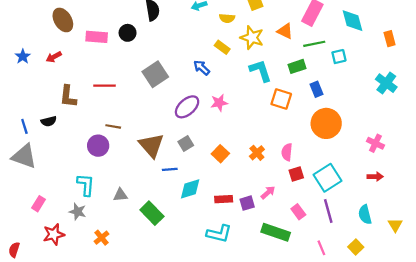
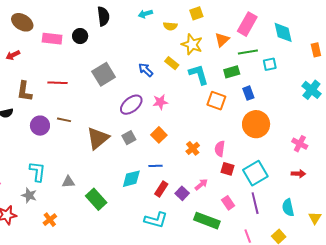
brown ellipse: (63, 20) -> (22, 22), turned -30
orange triangle: (285, 31) -> (222, 40), turned 49
yellow rectangle: (222, 47) -> (172, 63), moved
brown triangle: (151, 145) -> (98, 138), turned 30
purple circle: (98, 146) -> (40, 126), moved
orange square: (220, 154) -> (159, 135), moved
blue line: (170, 169) -> (155, 166), moved
red square: (296, 174) -> (227, 169), turned 32
red rectangle: (224, 199) -> (161, 189), turned -56
purple square: (247, 203) -> (182, 193), turned -32

